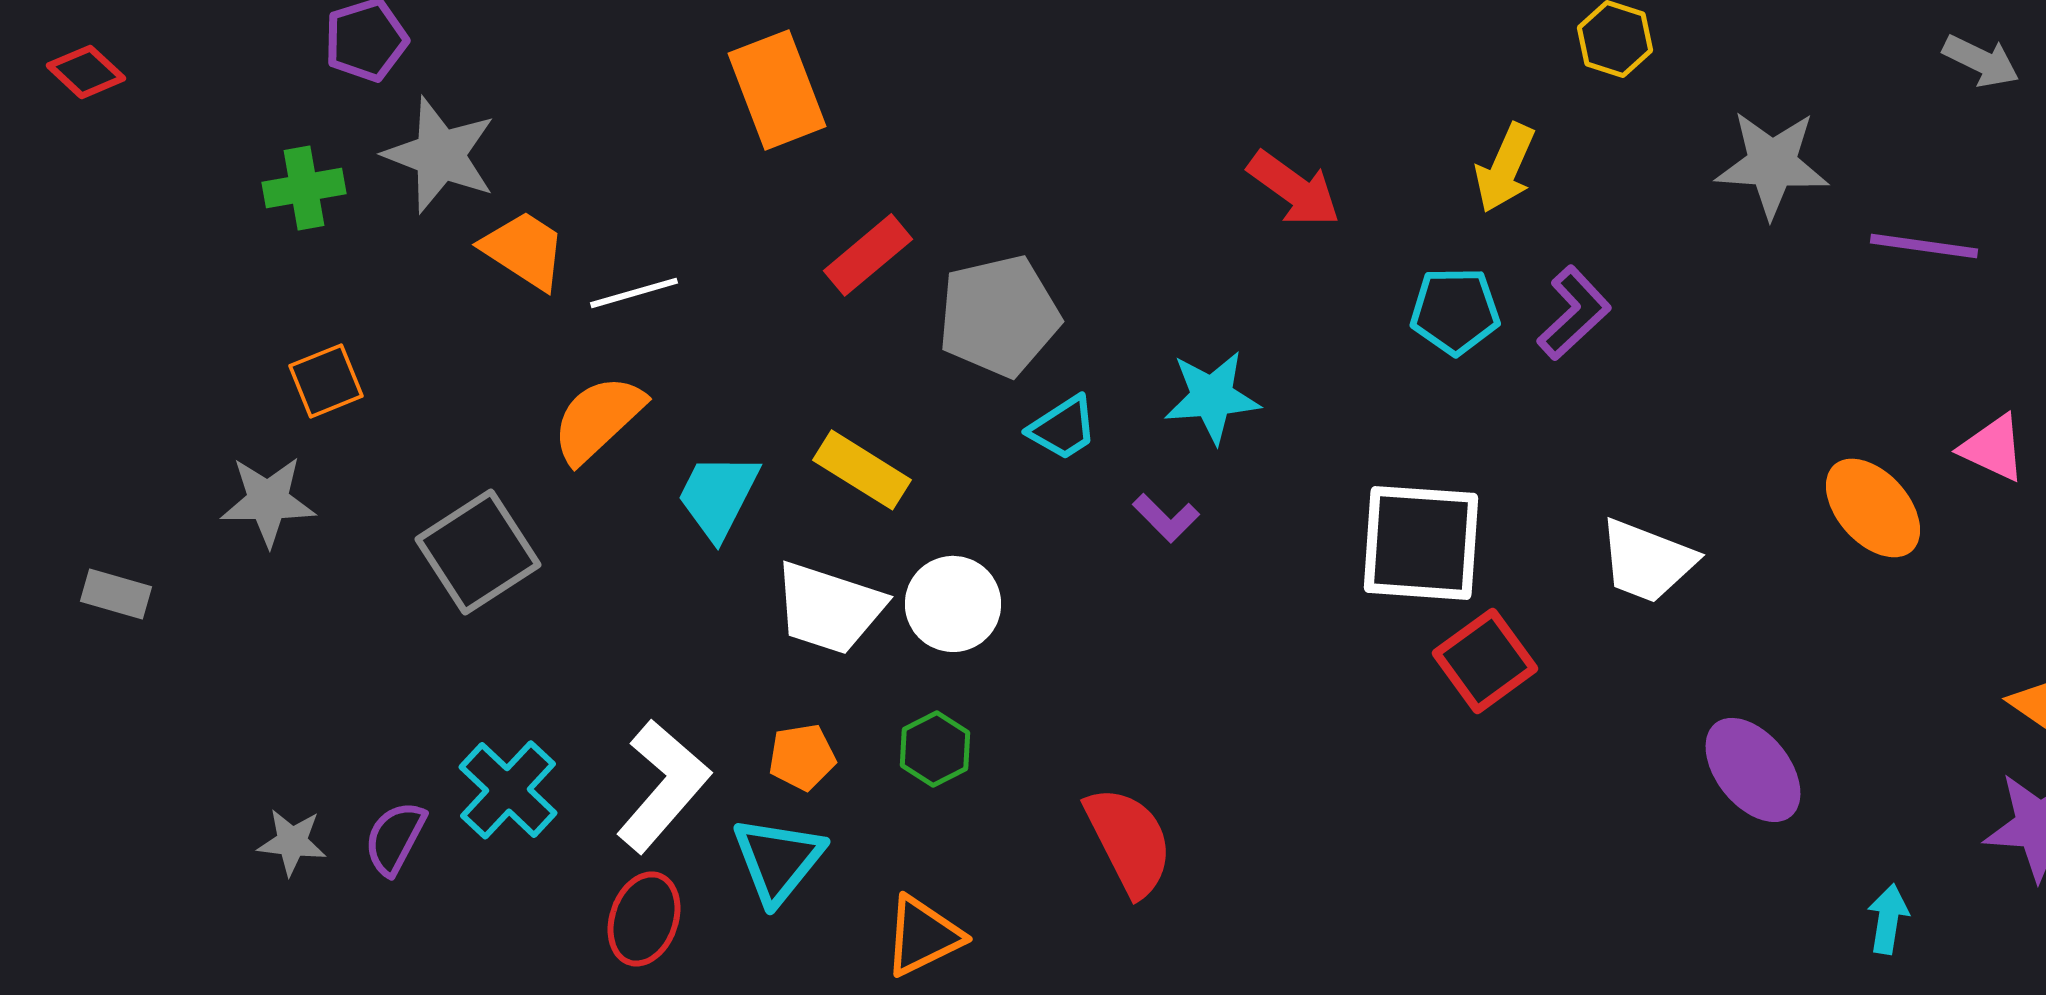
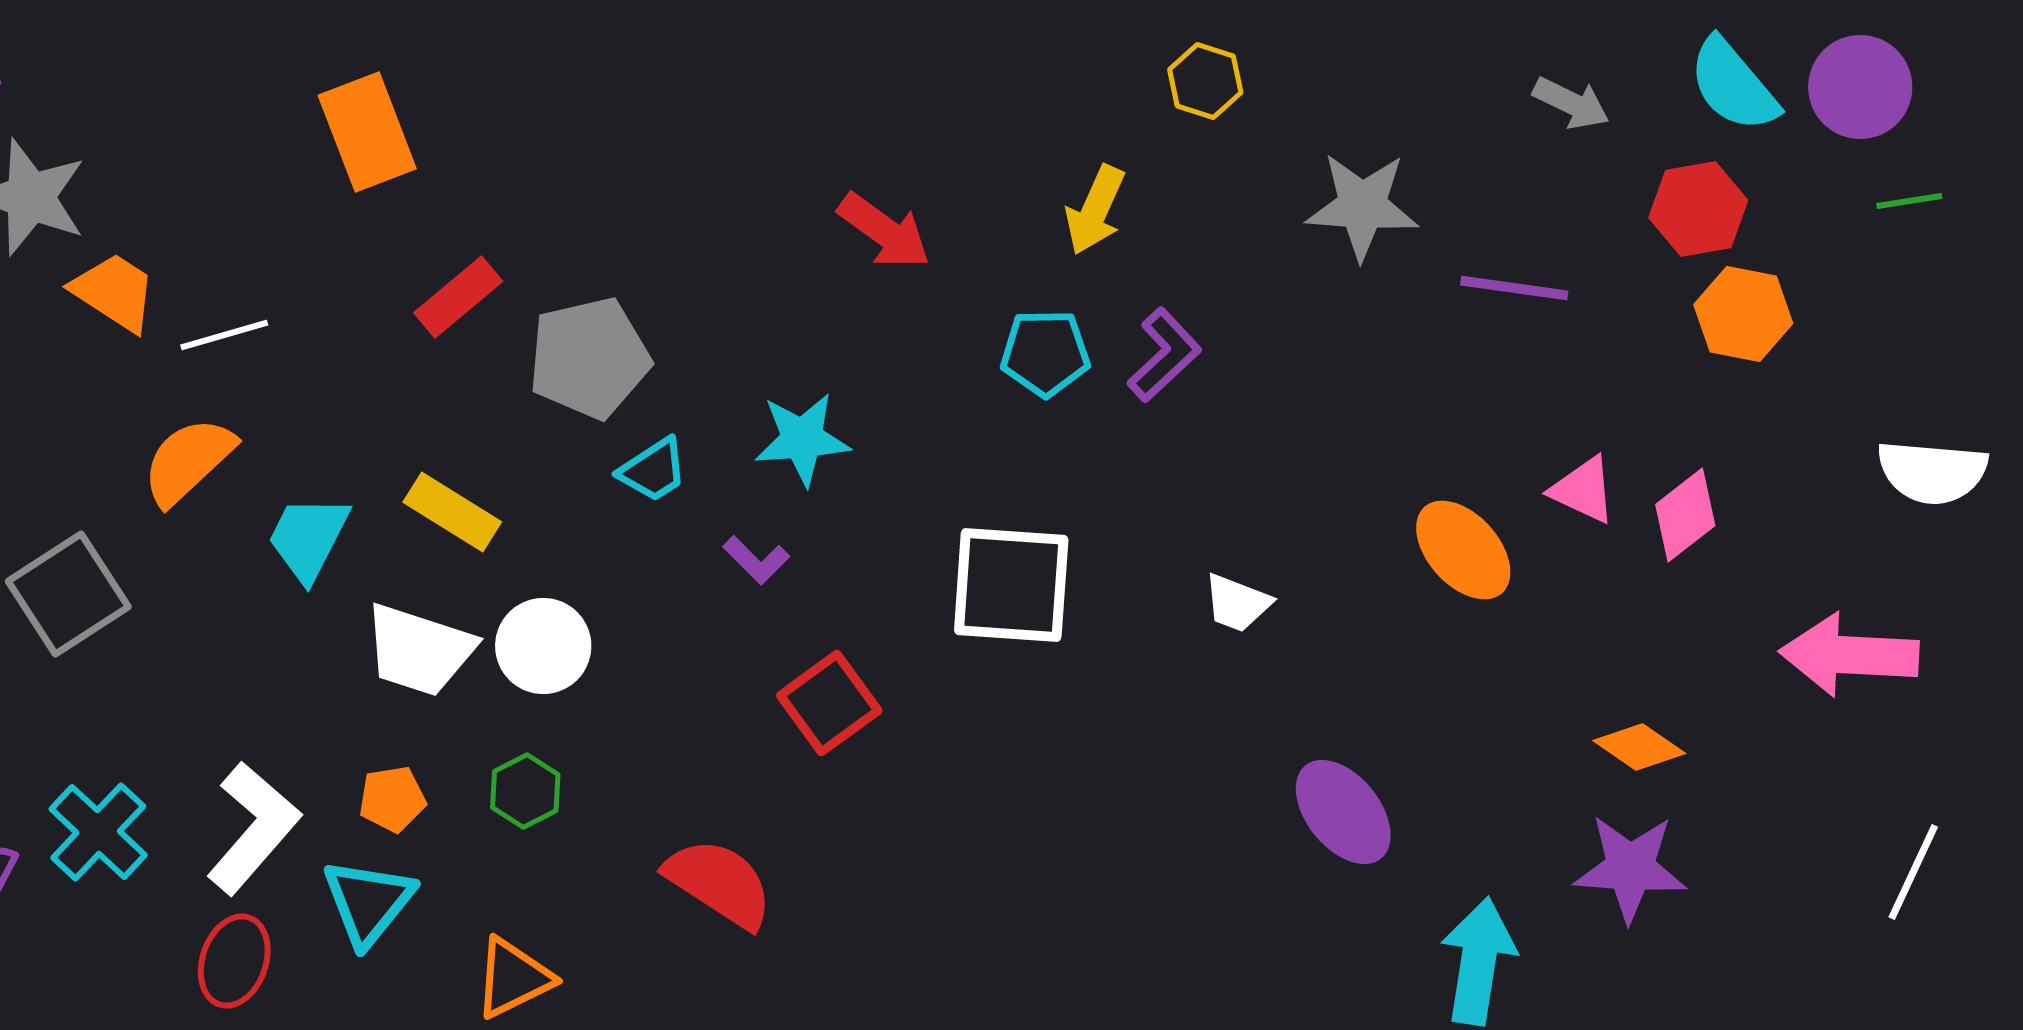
white trapezoid: (1647, 561) -> (1237, 603), size x0.7
red square: (1485, 661) -> (829, 703), moved
red semicircle: (1129, 841) -> (719, 883), turned -30
cyan arrow: (1888, 919) -> (1478, 961), size x1.8

